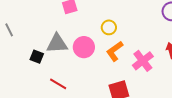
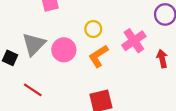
gray triangle: (57, 44) -> (34, 44), turned -45
pink cross: (143, 61) -> (134, 41), moved

